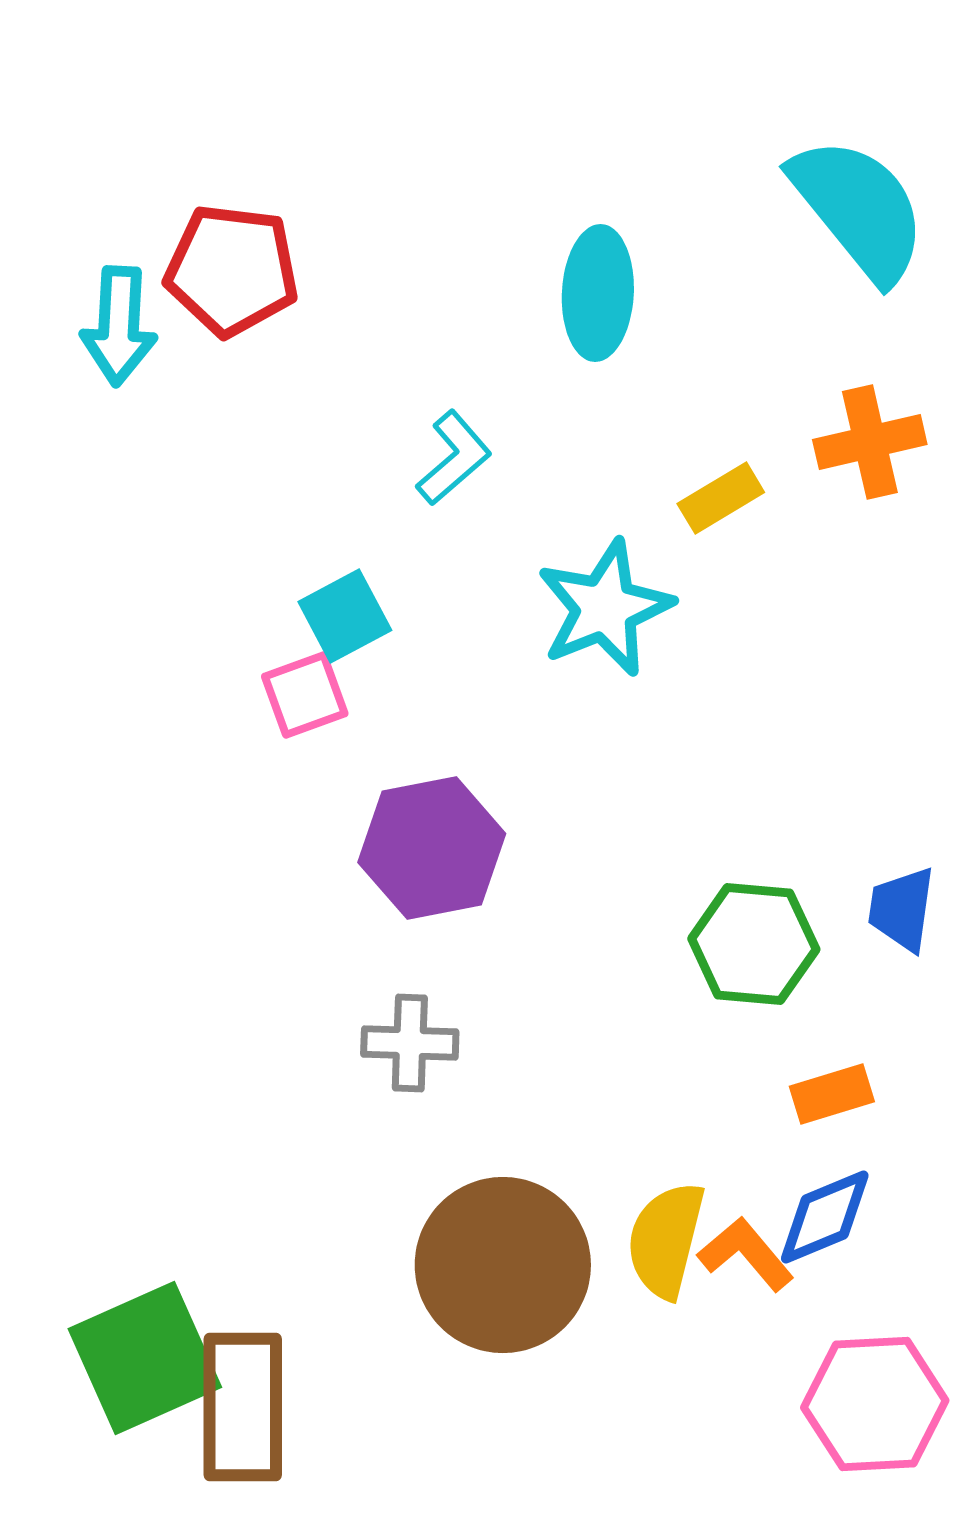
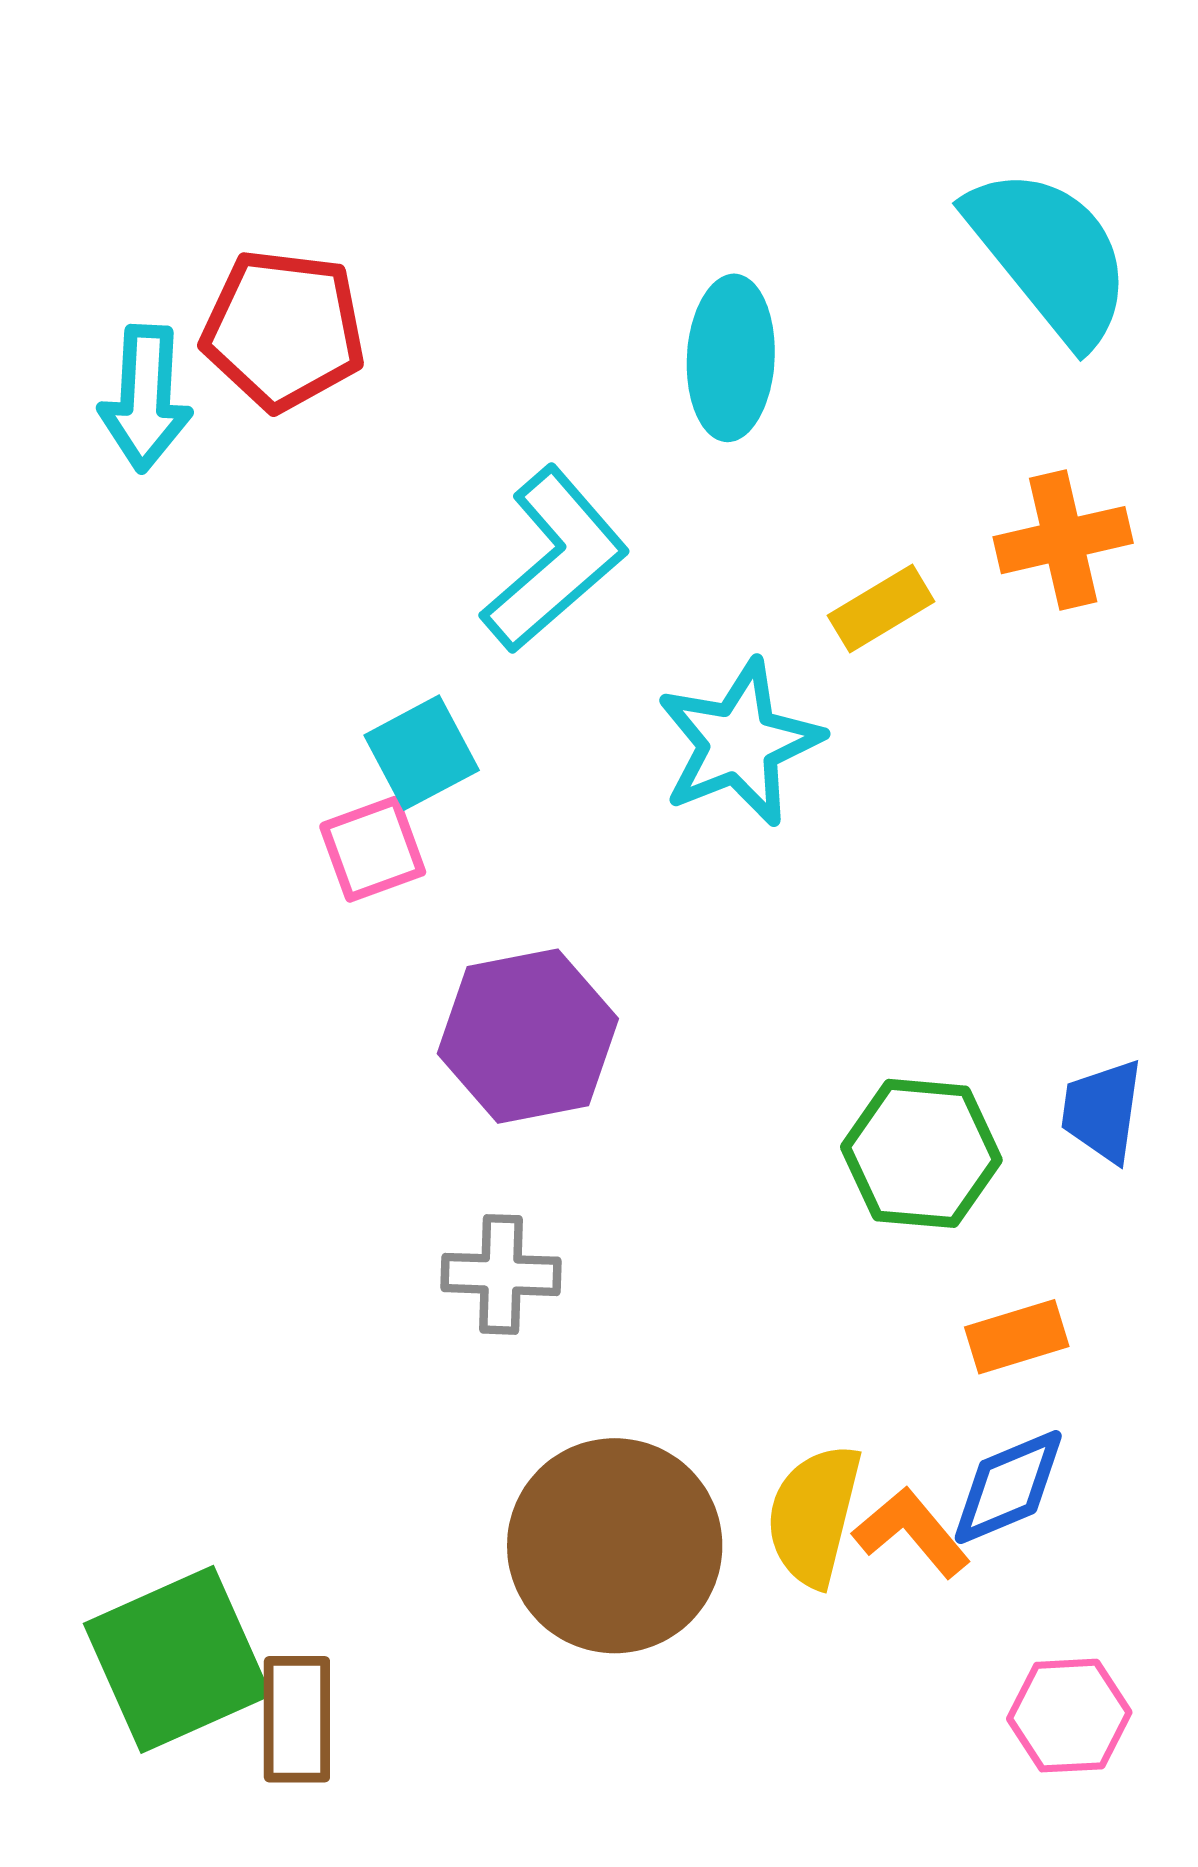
cyan L-shape: (454, 458) -> (555, 560), size x1.6
pink hexagon: (875, 1404) -> (1069, 1716), size x0.7
brown rectangle: (243, 1407) -> (297, 1719), size x0.7

